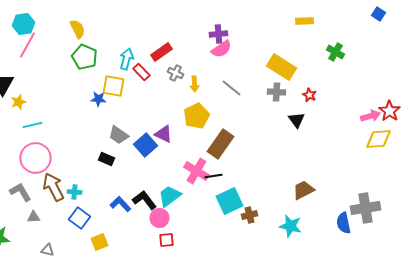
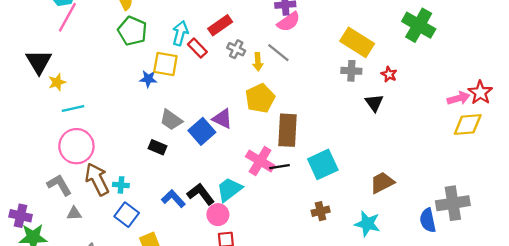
green cross: (335, 52) -> (419, 25), size x1.6
gray line: (231, 88) -> (278, 53), moved
brown rectangle: (220, 144) -> (287, 130), turned -32
cyan square: (229, 201) -> (323, 164), moved

